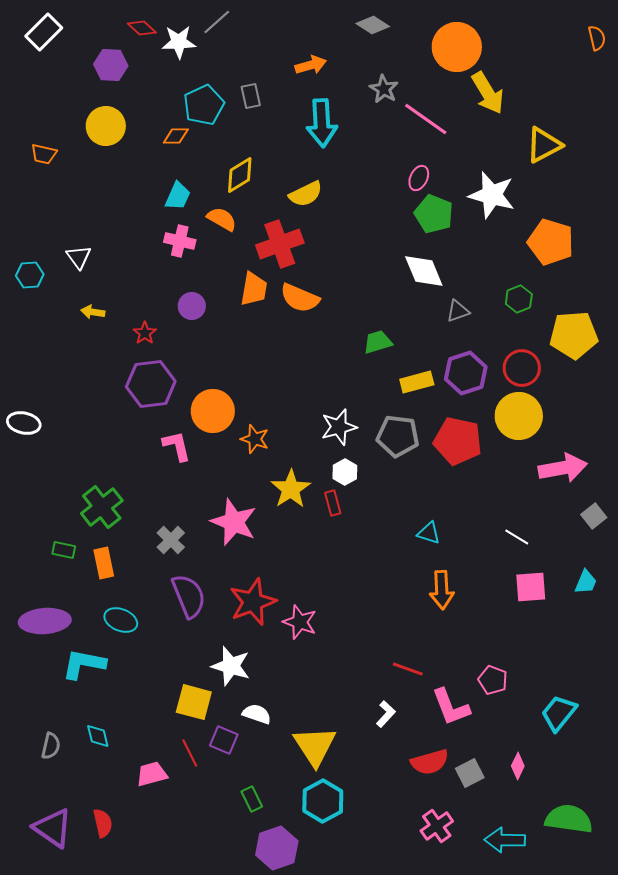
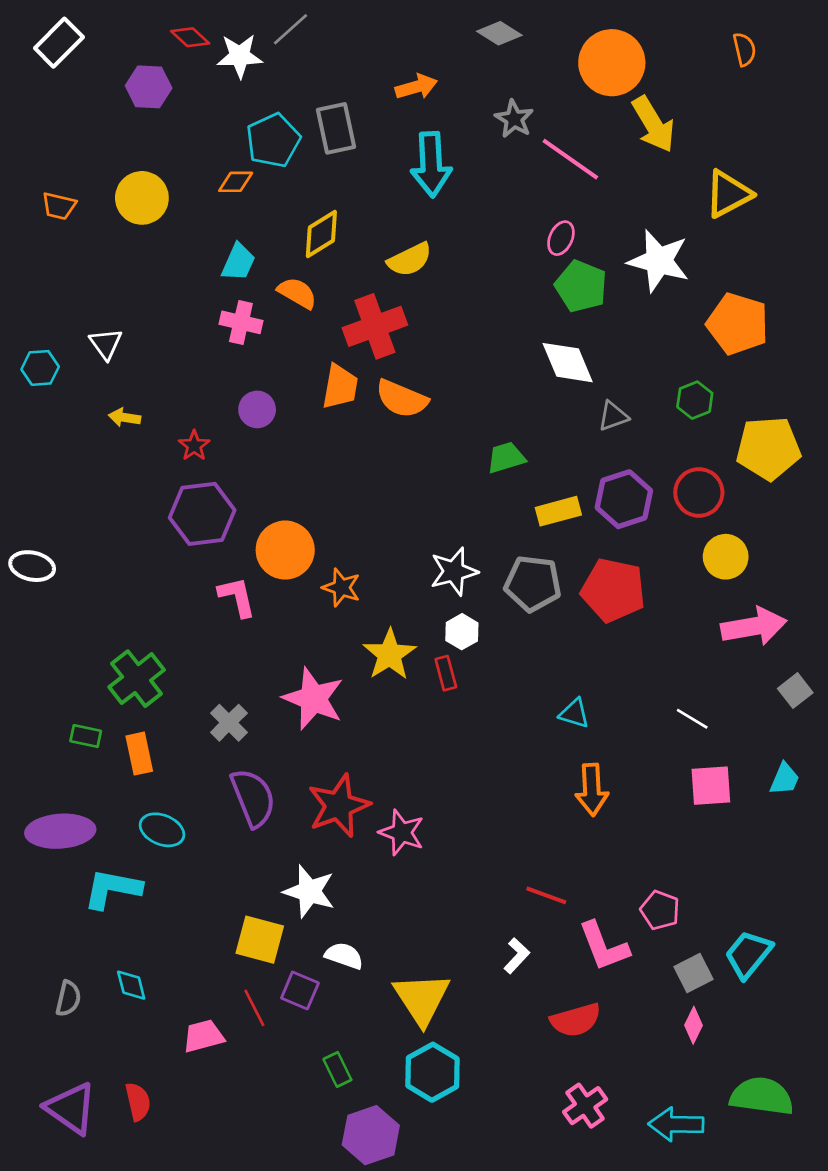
orange semicircle: (597, 38) -> (744, 49), moved
gray rectangle: (251, 96) -> (336, 128), size x1.5
yellow circle: (106, 126) -> (142, 198), moved
yellow circle: (519, 416) -> (726, 557), moved, size x0.7
gray square: (470, 773) -> (694, 973), moved

